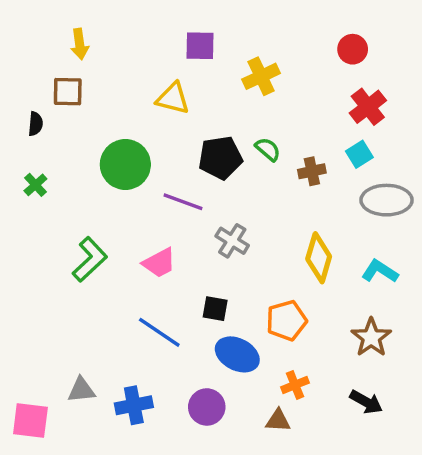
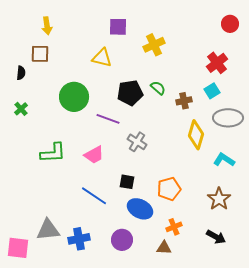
red circle: (353, 49) -> (230, 24), moved
yellow diamond: (319, 258) -> (196, 135), moved
green L-shape: (90, 259) -> (53, 153), turned 40
gray triangle: (81, 390) -> (48, 230), size x1.4

